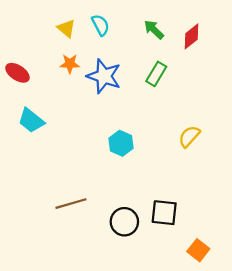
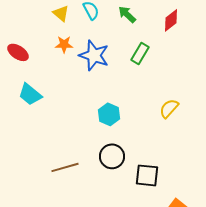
green arrow: (154, 30) -> (127, 14), moved
black circle: (124, 222) -> (112, 156), moved

